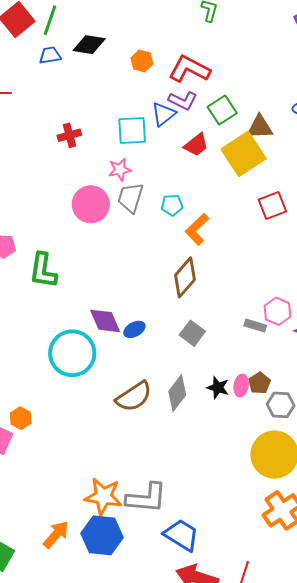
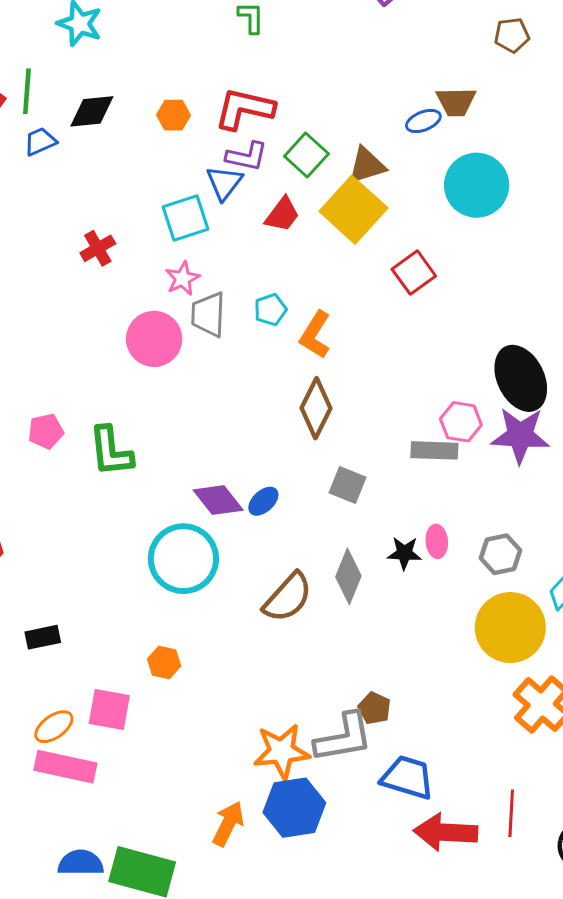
gray rectangle: (255, 325) -> (434, 450), size x1.4
brown pentagon: (259, 383) -> (374, 708), moved
orange hexagon: (21, 418) -> (164, 662), moved

